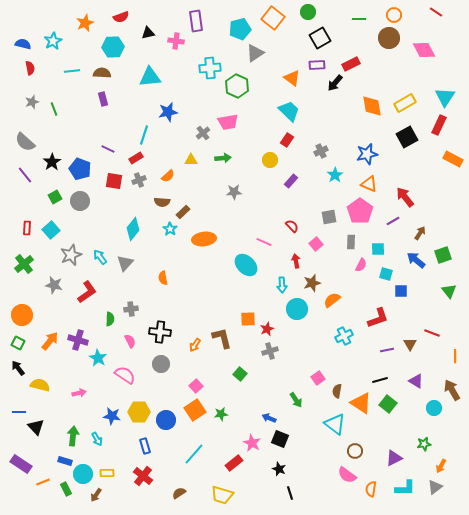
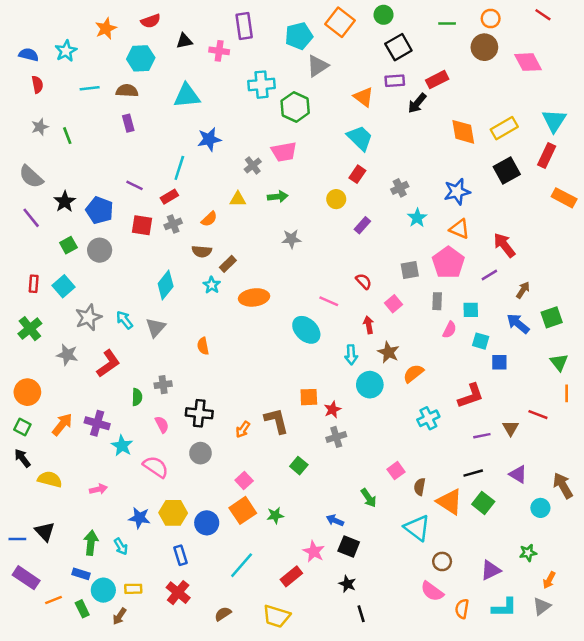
brown star: (312, 283) -> (389, 352), turned -30
orange line: (455, 356) -> (567, 393), moved
blue line: (19, 412) -> (17, 539), moved

